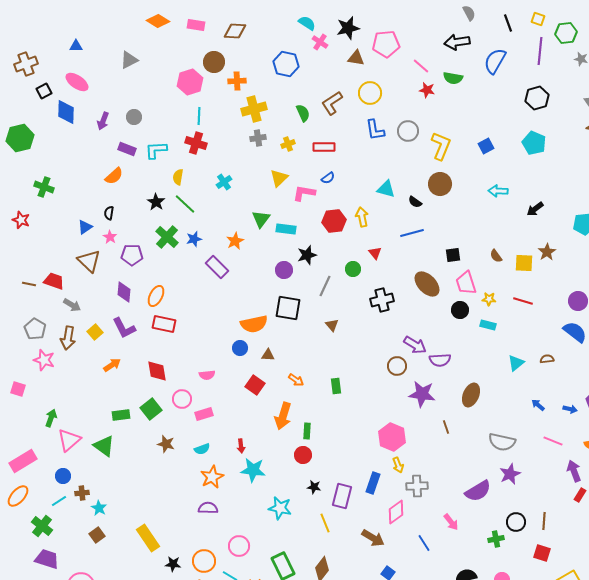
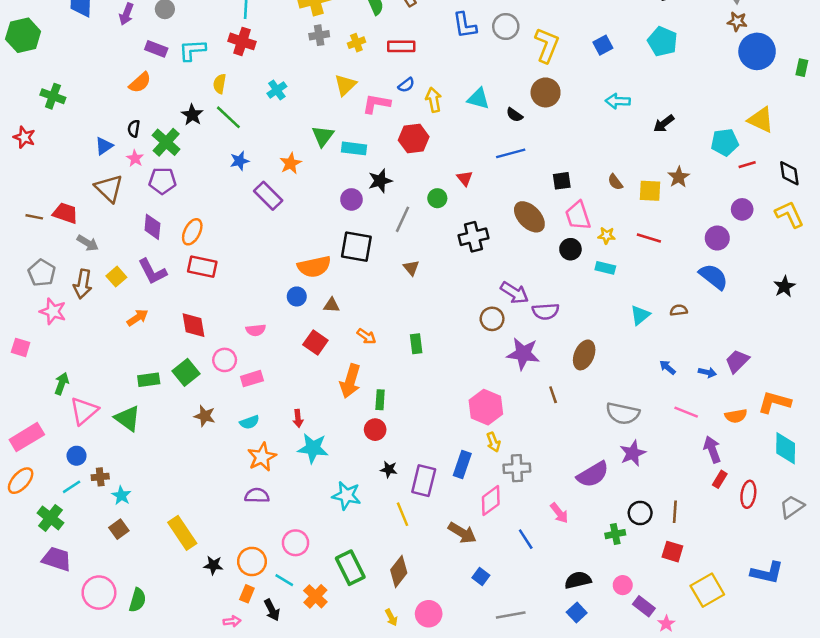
yellow arrow: (362, 217) -> (434, 100), moved
green cross: (167, 237) -> (166, 142), moved

